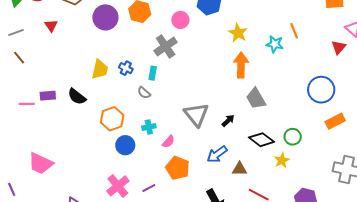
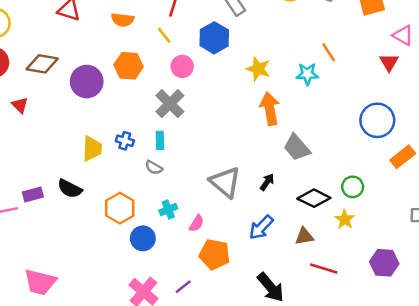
brown triangle: (240, 169) -> (304, 236), moved

